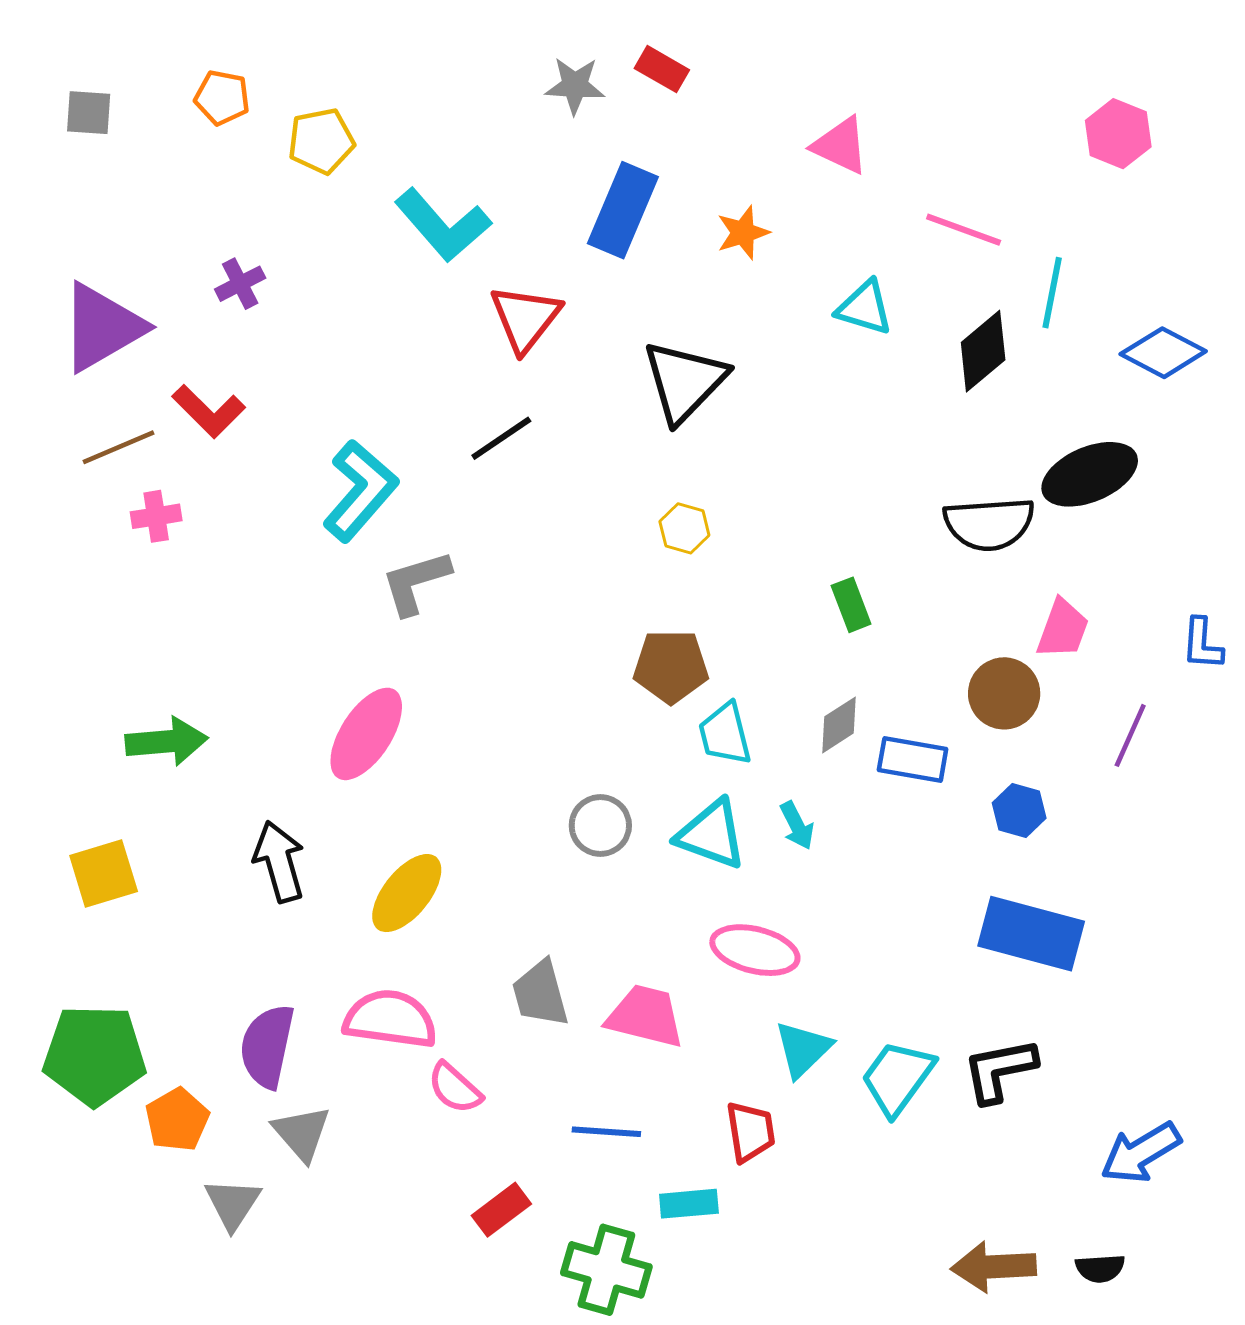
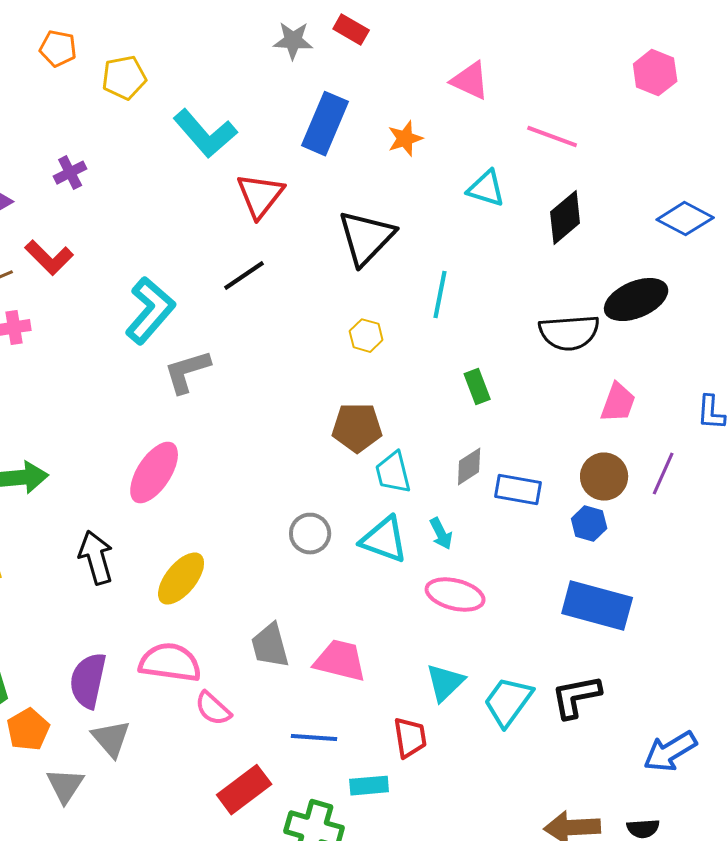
cyan line: (1052, 293) -> (440, 295), moved
brown circle: (1004, 693) -> (604, 477), moved
pink ellipse: (755, 950) -> (455, 595), moved
red rectangle: (501, 1210) -> (244, 790), size x1.4

